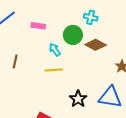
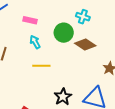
cyan arrow: (55, 50) -> (35, 42), moved

